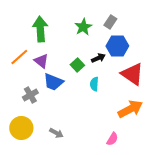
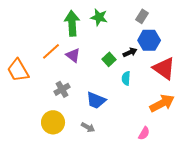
green star: (83, 27) -> (99, 17), moved, turned -30
blue trapezoid: (53, 82) -> (96, 100), moved

